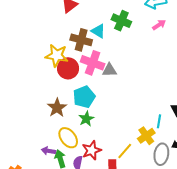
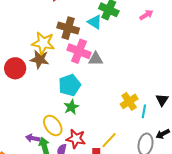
cyan triangle: (98, 31) -> (95, 22), moved
red circle: (68, 68) -> (15, 68), moved
brown star: (57, 108) -> (40, 59), moved, turned -30
yellow cross: (146, 136) -> (129, 101), moved
red star: (92, 150) -> (76, 139), turned 30

